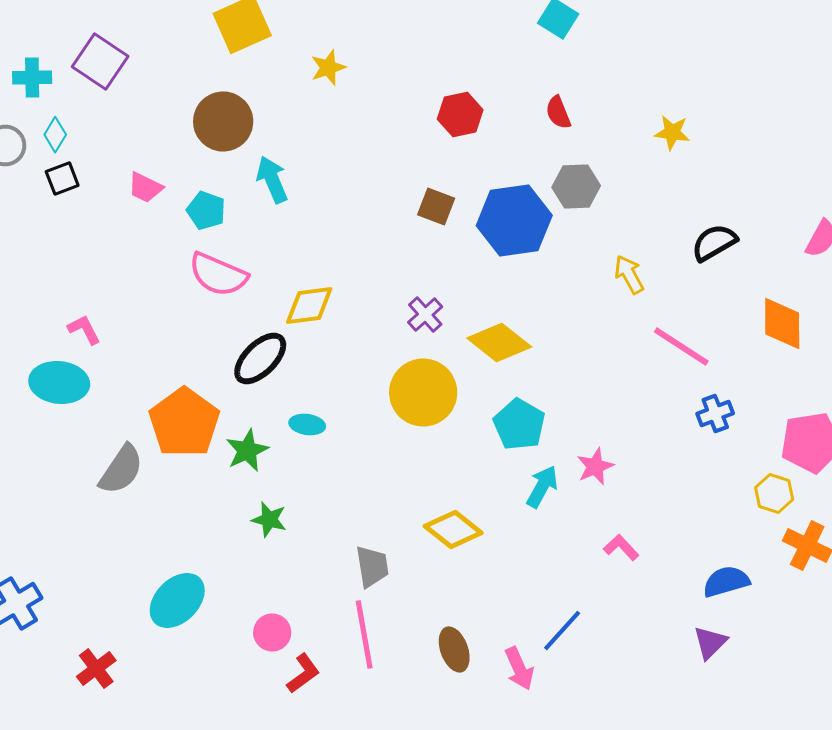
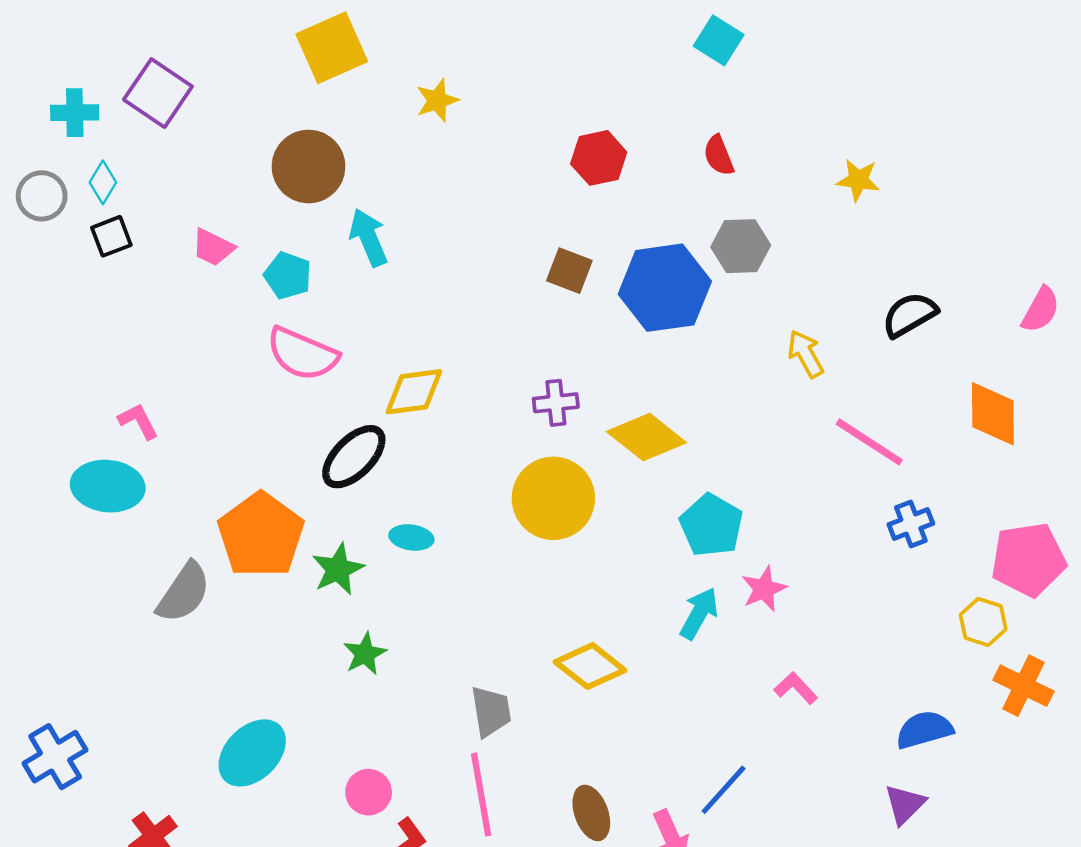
purple cross: (425, 314) -> (556, 403), turned 36
cyan pentagon: (519, 424) -> (711, 525), moved
green star: (269, 520) -> (365, 654), turned 30

